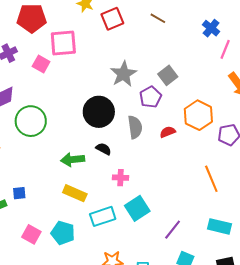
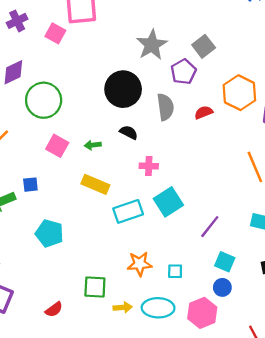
green arrow: (73, 160) -> (93, 145), size x0.6
cyan pentagon: (63, 233) -> (49, 233), moved
pink square: (31, 234) -> (57, 146), moved

